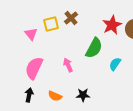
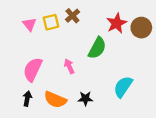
pink triangle: (31, 34) -> (29, 24), moved
cyan semicircle: (115, 64) -> (123, 87), moved, size x1.5
orange semicircle: (55, 96) -> (55, 100), size x1.5

